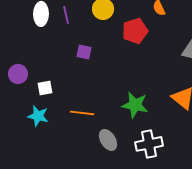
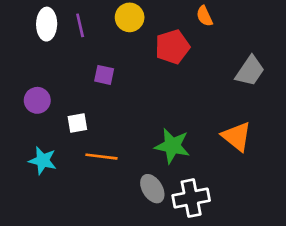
purple circle: (18, 74) -> (37, 100), moved
white square: (45, 88) -> (77, 123), moved
gray ellipse: (108, 140) -> (152, 189), moved

